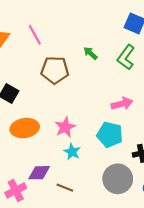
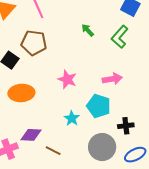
brown pentagon: (55, 70) -> (34, 43), moved
pink star: (65, 127) -> (67, 79), moved, turned -30
cyan star: (72, 152) -> (72, 118), moved

